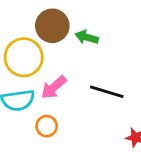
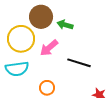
pink arrow: (54, 87) -> (49, 48), moved
orange circle: (47, 126) -> (47, 88), moved

